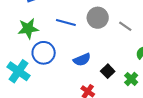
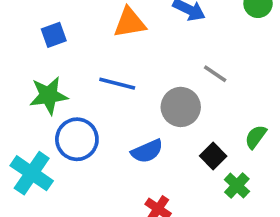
gray circle: (98, 18) -> (181, 107), moved
gray line: (125, 26) -> (215, 74), moved
black square: (108, 71) -> (213, 156), moved

